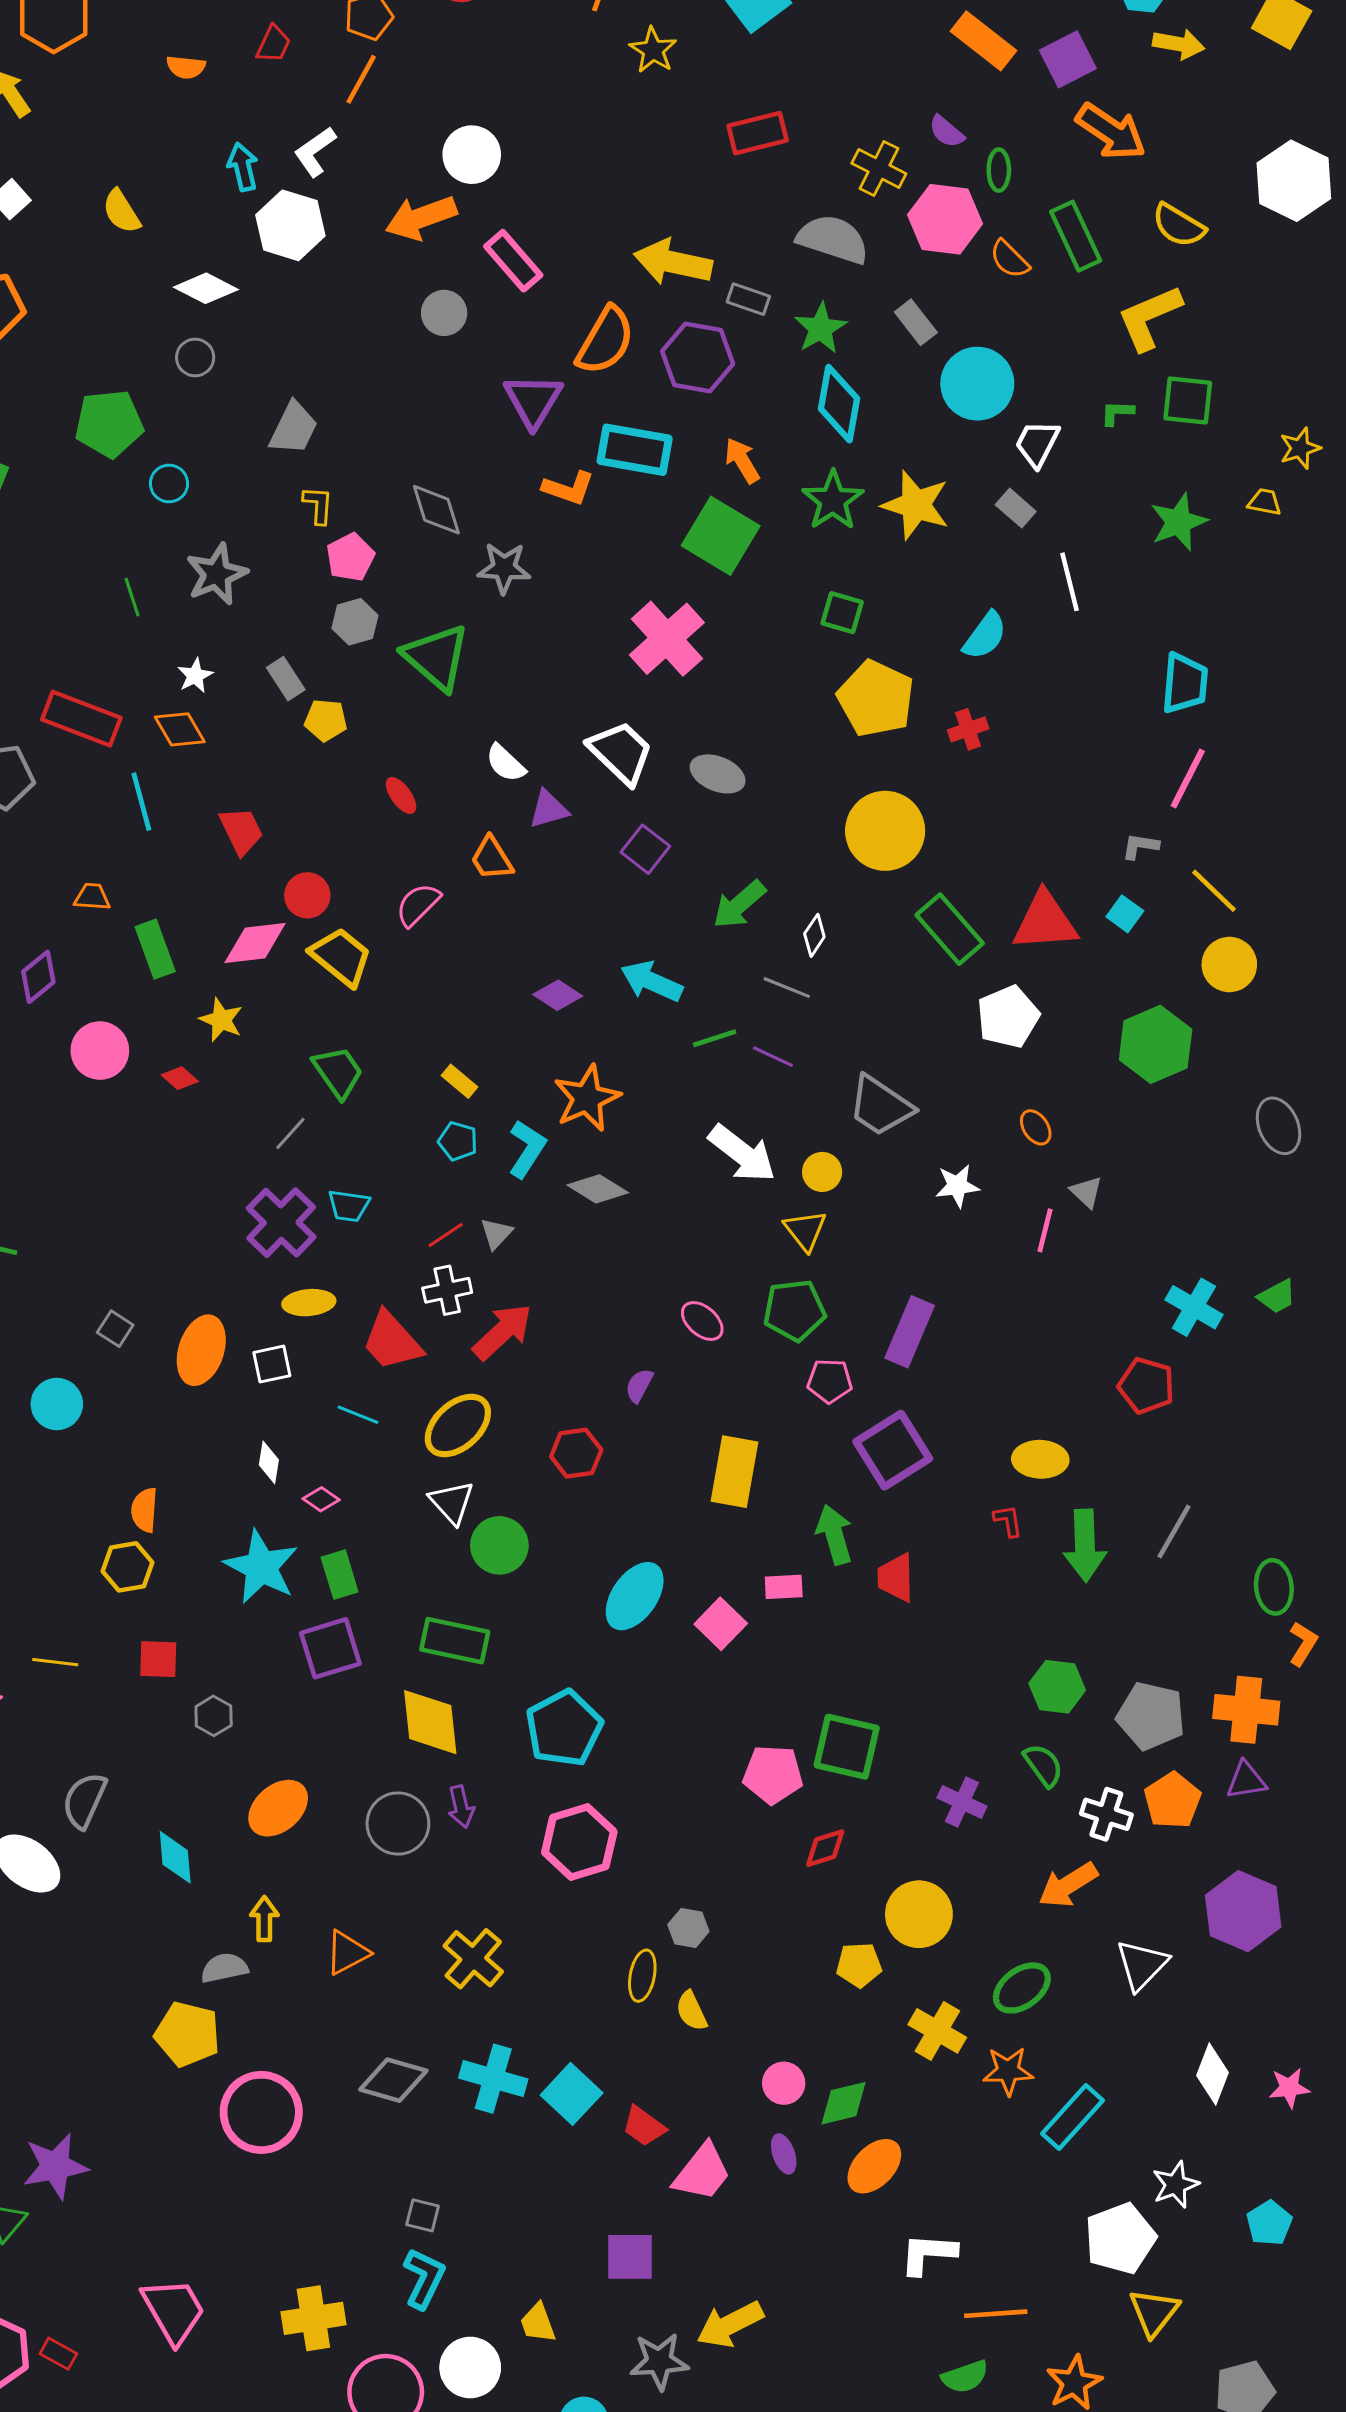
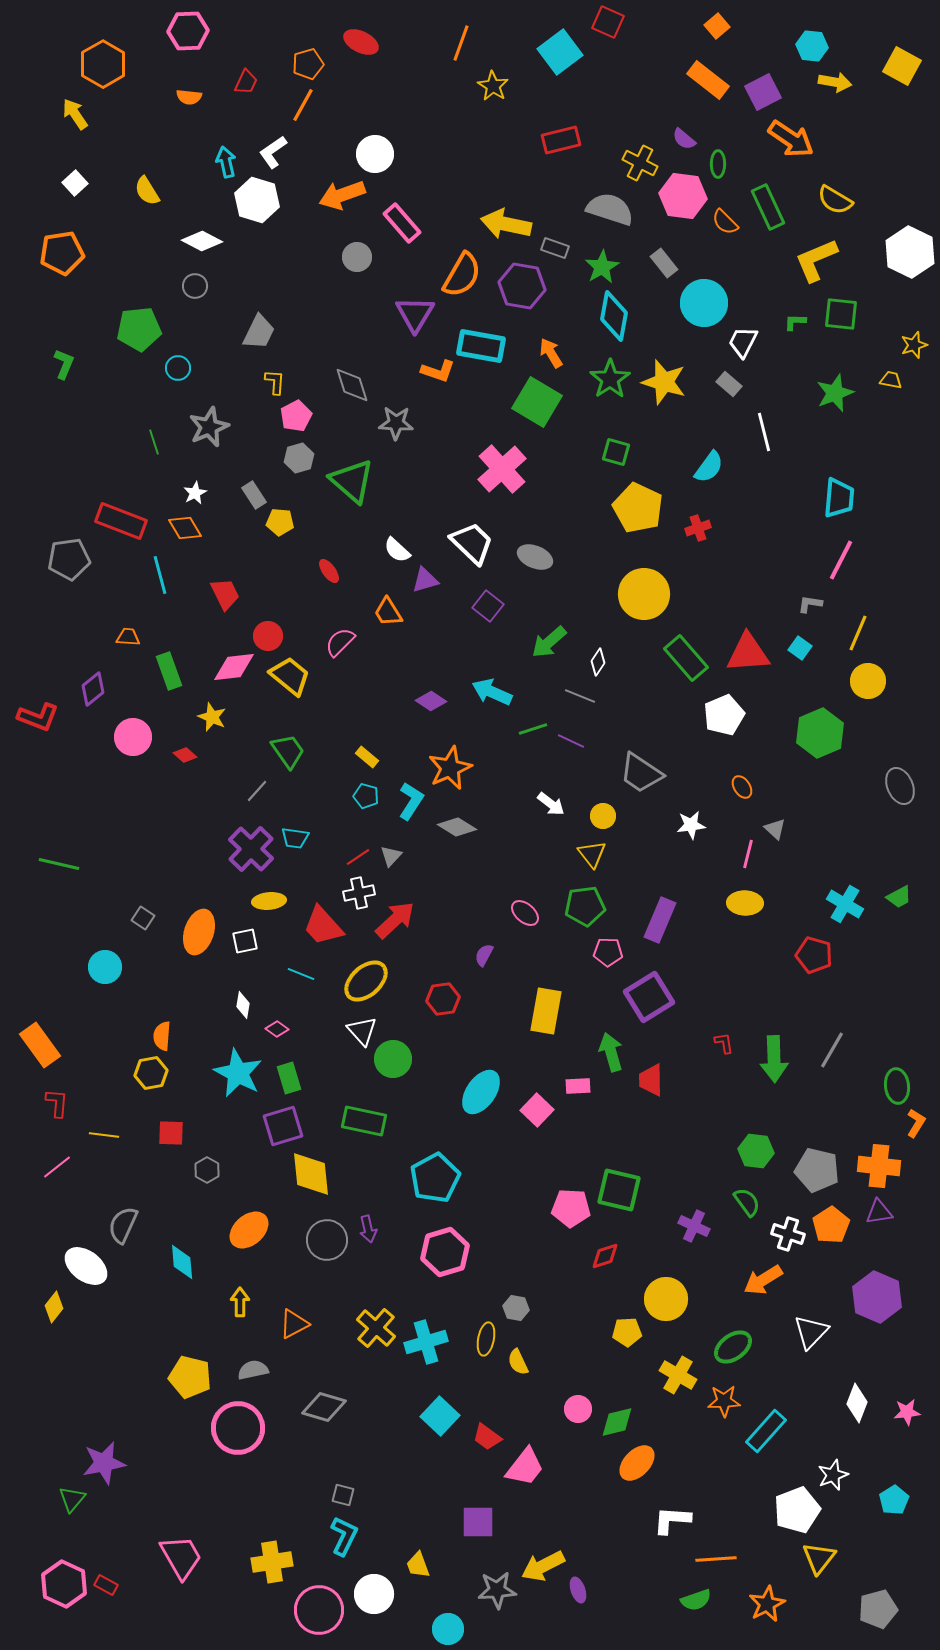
white hexagon: (1294, 181) -> (910, 252), moved
yellow line: (1214, 891) -> (858, 633), turned 69
white arrow: (742, 1154) -> (551, 804), size x0.6
yellow ellipse: (1040, 1459) -> (745, 903), moved
yellow diamond: (430, 1722) -> (311, 1174), moved
gray semicircle: (224, 1968) -> (253, 1370), moved
cyan cross: (493, 2079) -> (426, 1342), moved, turned -33
purple ellipse: (784, 2154) -> (578, 1590), moved

